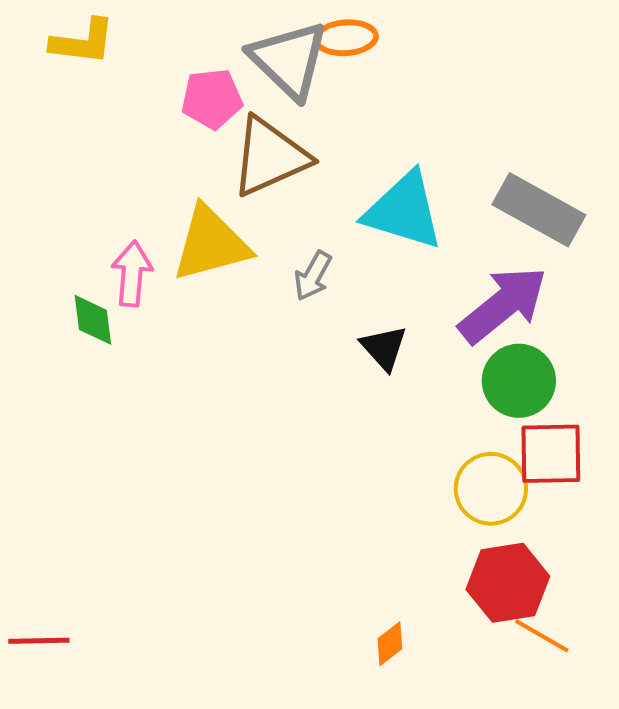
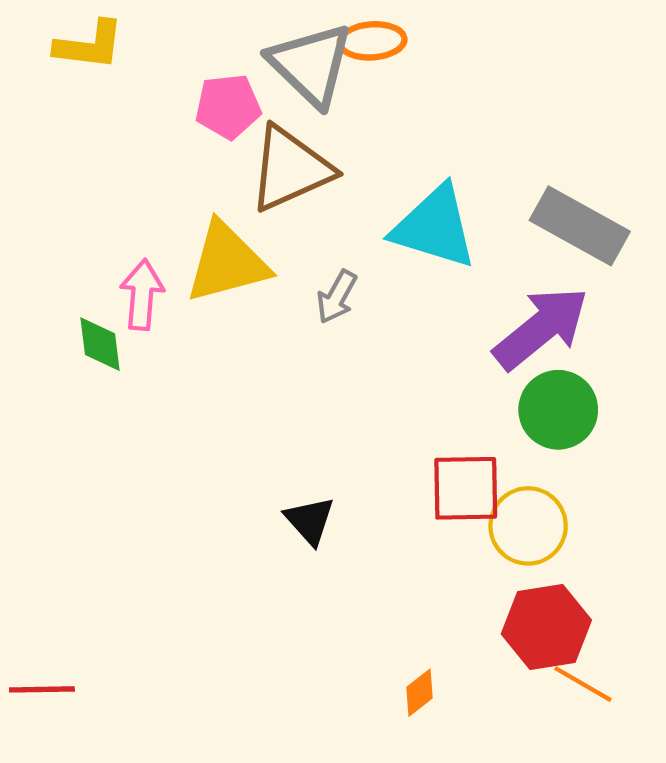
black triangle: (384, 348) -> (310, 521), moved
red square: (551, 454) -> (466, 488), moved

